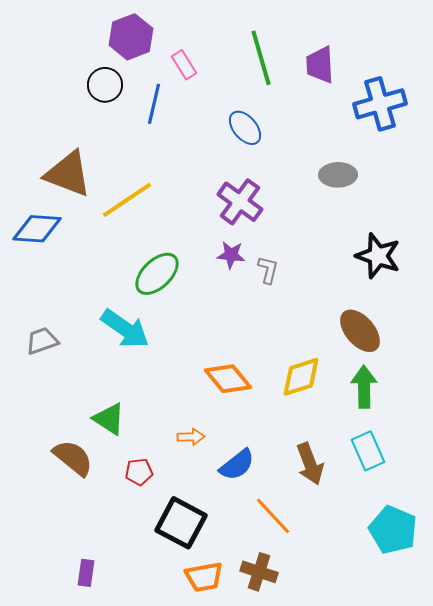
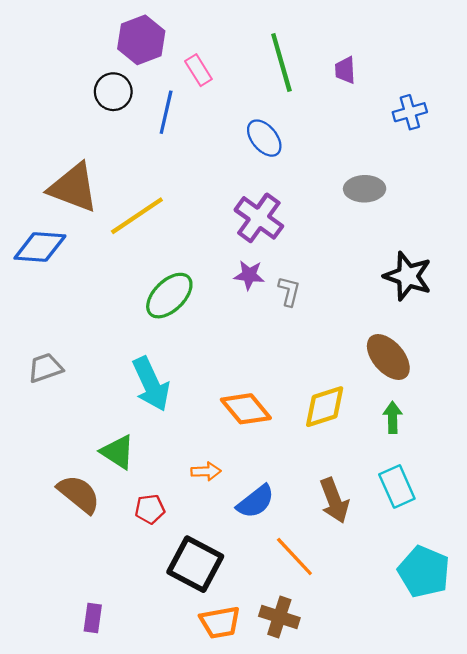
purple trapezoid: (320, 65) -> (345, 70), size x0.7
blue cross: (380, 104) -> (410, 112), size x0.6
cyan arrow: (125, 329) -> (151, 384), moved, turned 30
green arrow: (364, 387) -> (393, 417), size x0.7

